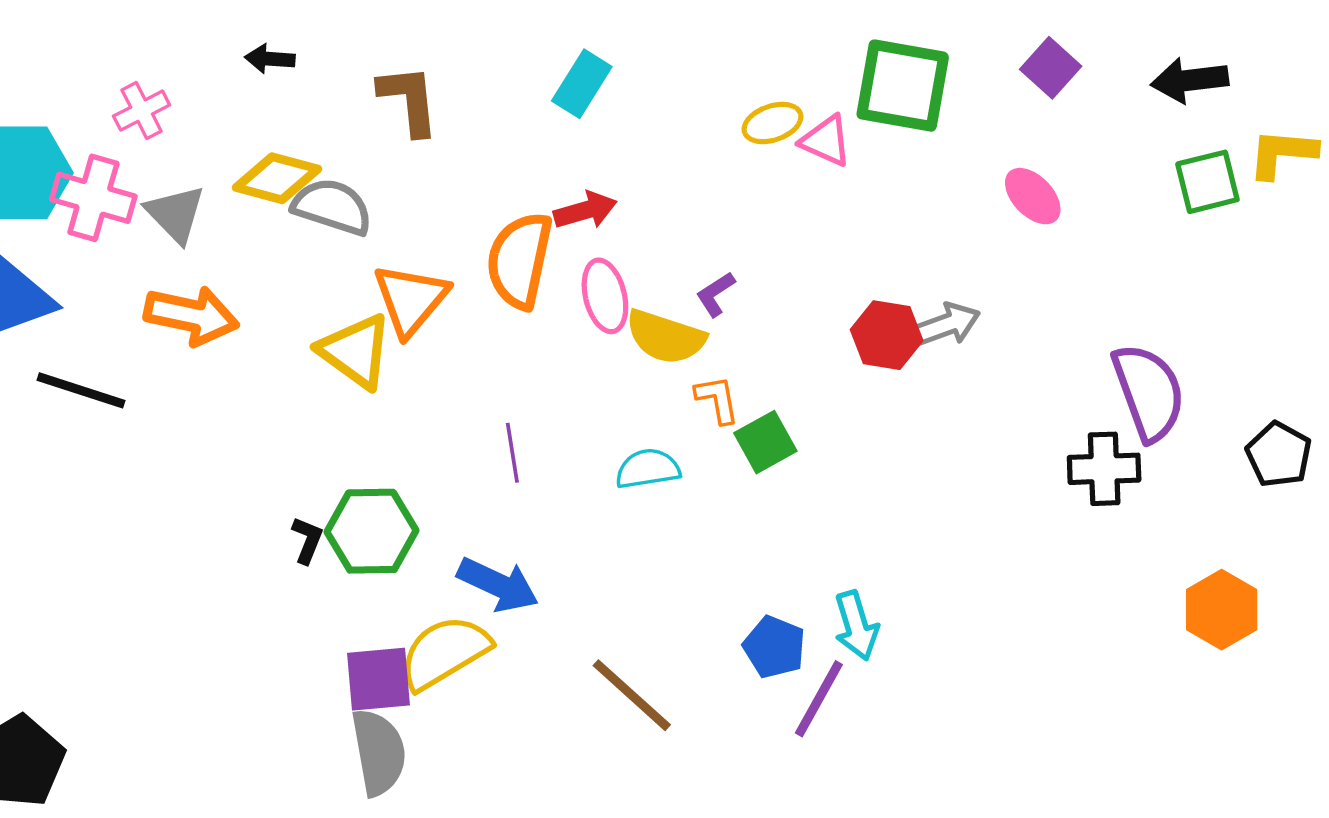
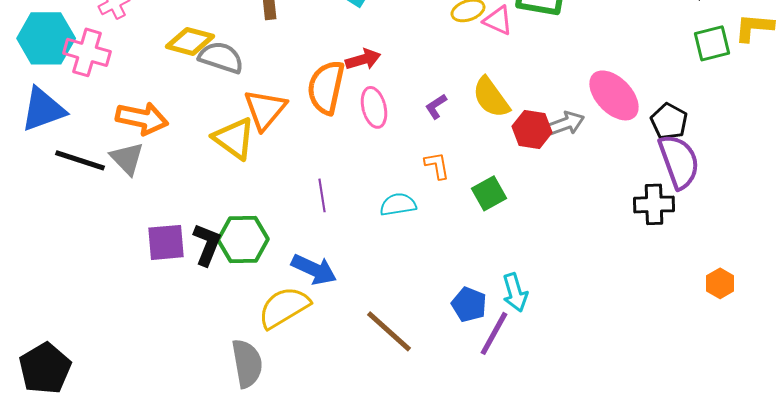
pink ellipse: (1033, 196) -> (614, 95), moved, size x1.6
gray triangle: (175, 214) -> (127, 158), moved
yellow semicircle: (666, 337) -> (491, 97), moved, turned 36
green square: (765, 442) -> (489, 193), moved
black pentagon: (1279, 455) -> (669, 121), moved
black L-shape: (307, 540) -> (207, 244), size x1.6
orange hexagon: (1222, 610) -> (720, 283), size x0.7
purple square: (379, 679) -> (166, 242), moved

